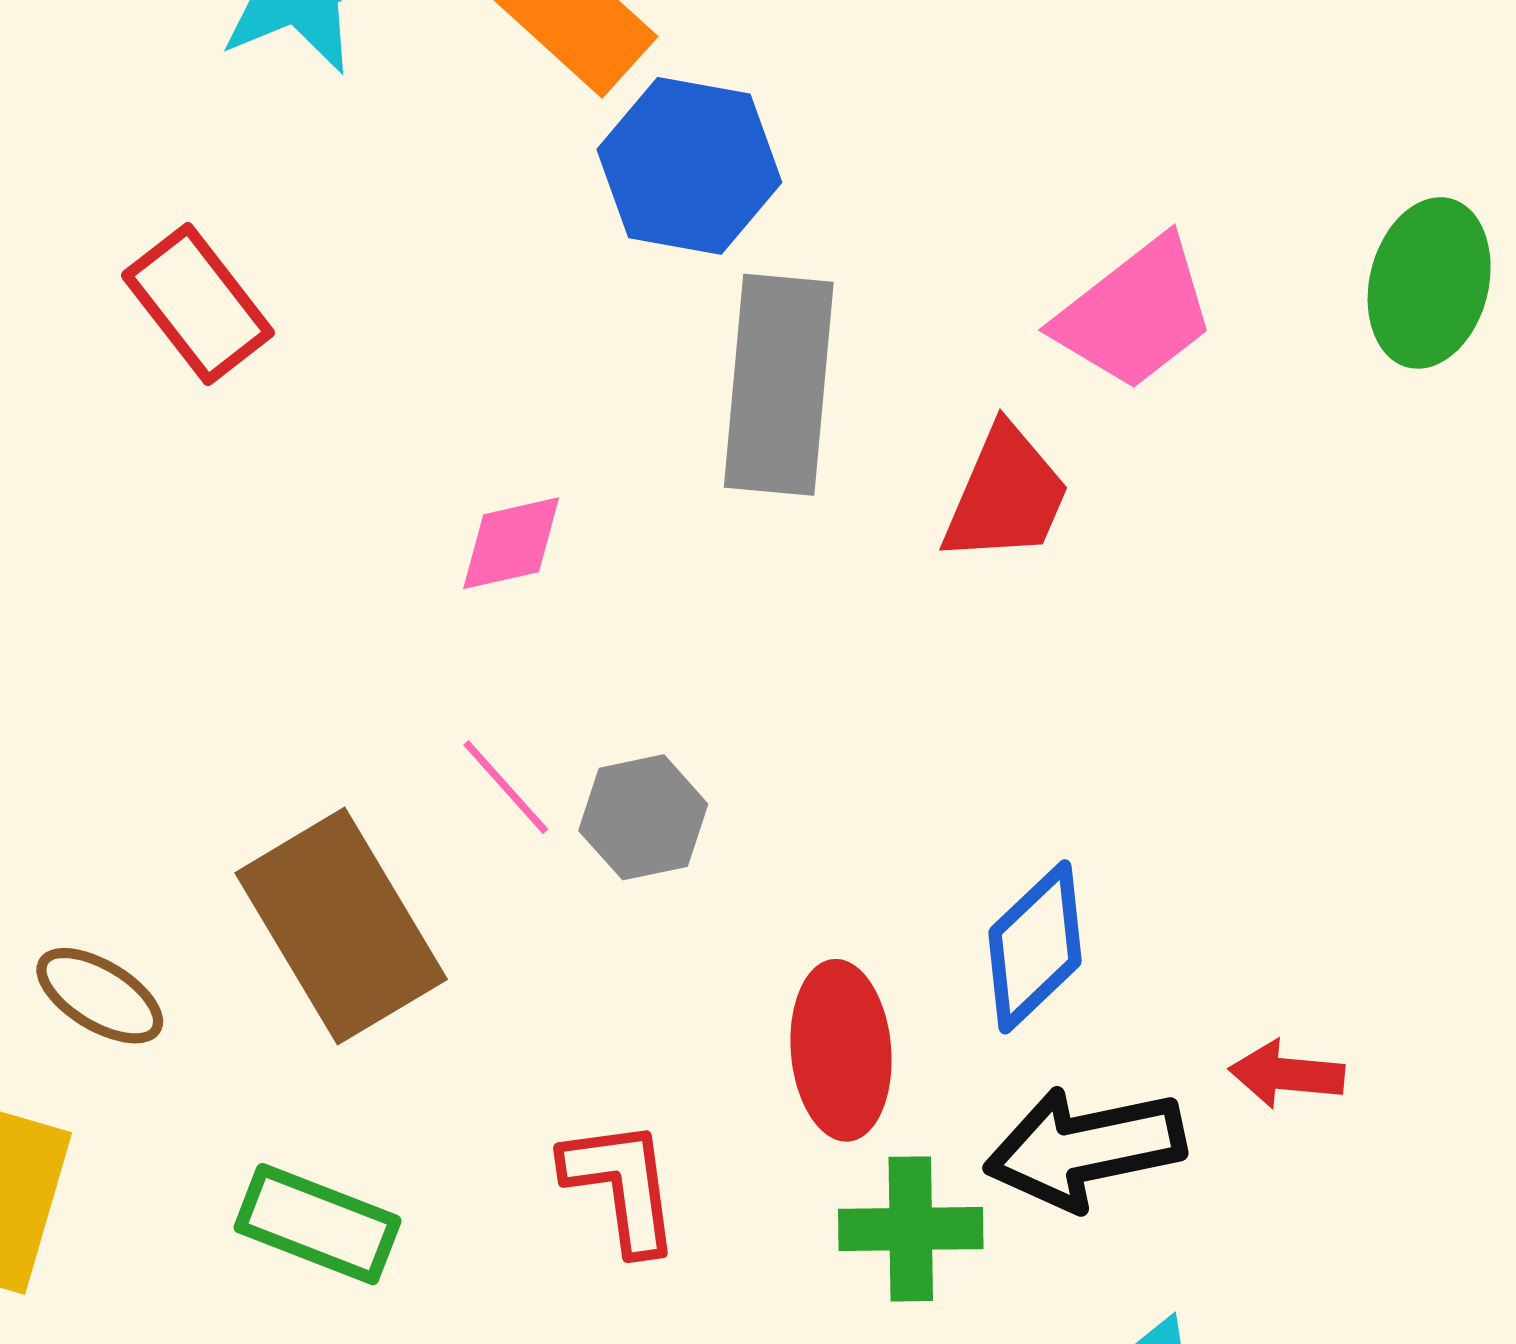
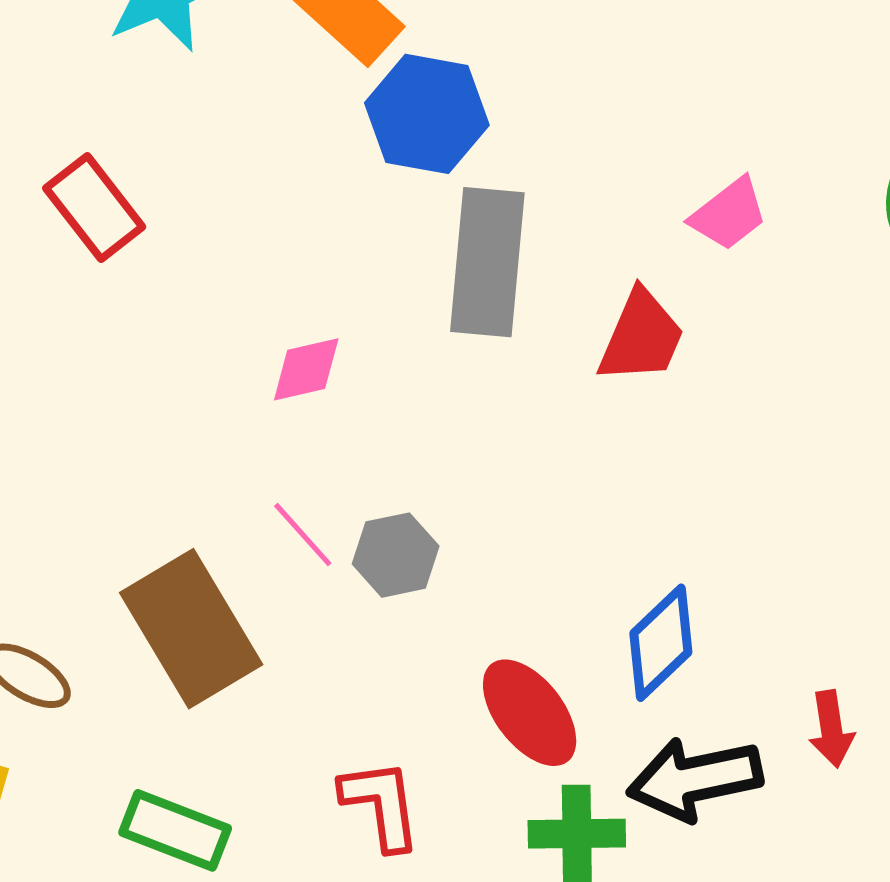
pink trapezoid: (1135, 314) -> (729, 214), size x0.7
red ellipse: (841, 1050) -> (530, 713), turned -33
red arrow: (1287, 1074) -> (831, 729), turned -104

